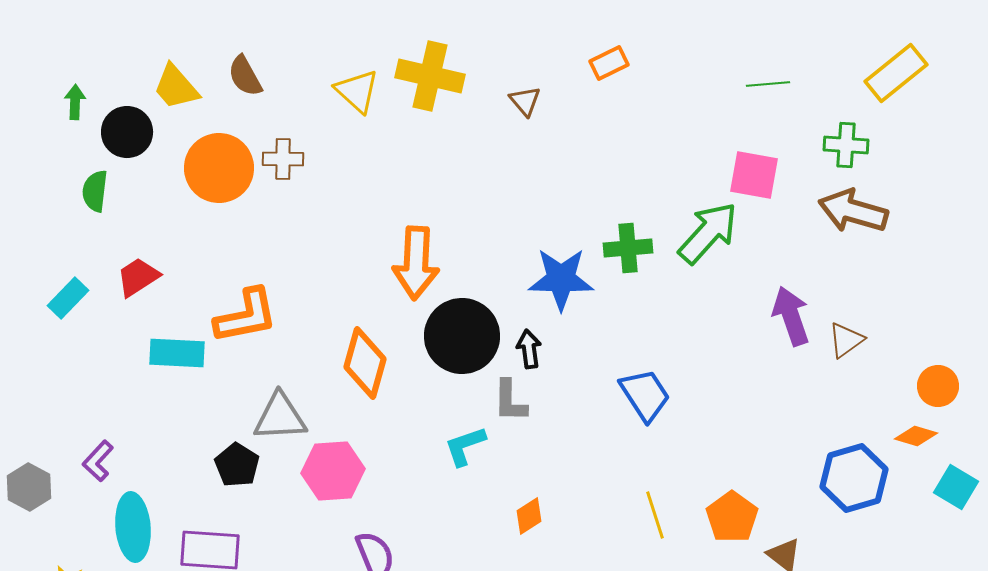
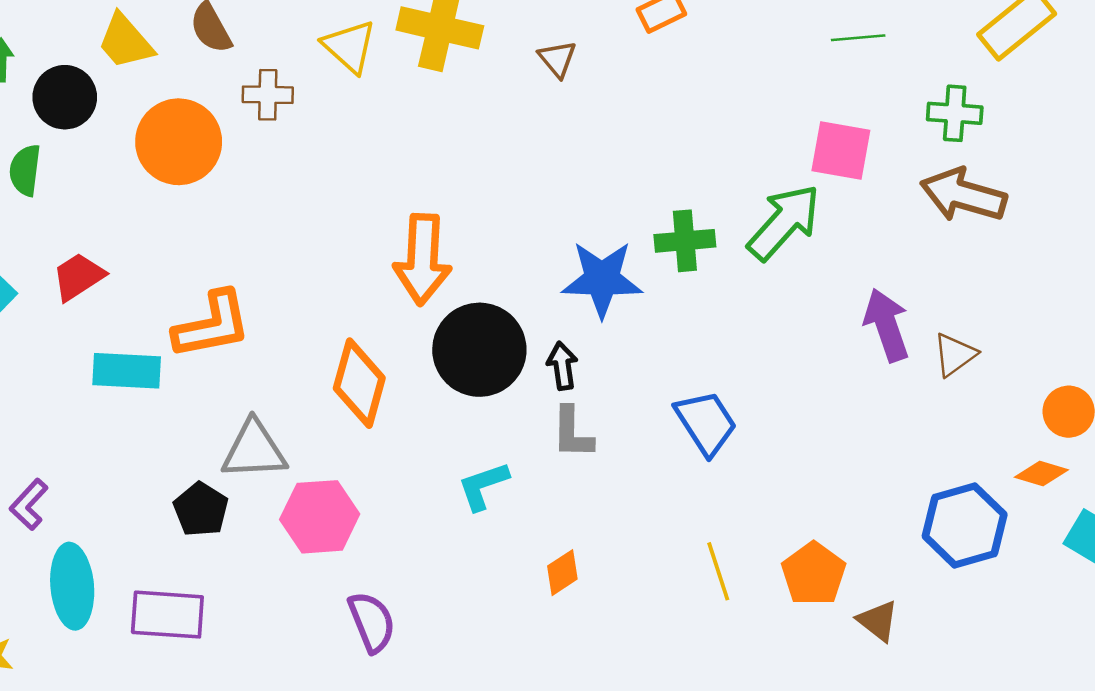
brown cross: (283, 159) -> (268, 95), moved
gray L-shape: (510, 401) -> (572, 433), moved

